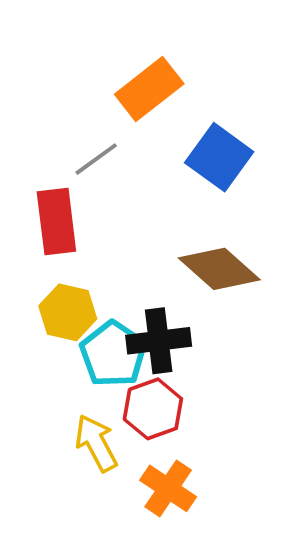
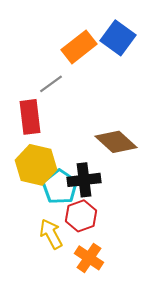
blue square: (219, 157) -> (118, 38), moved
yellow hexagon: (68, 312) -> (36, 165), size x1.4

